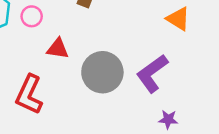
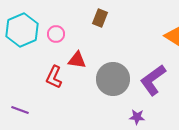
red L-shape: (29, 95) -> (54, 77), moved, size x0.7
purple star: (168, 119) -> (137, 117), moved

